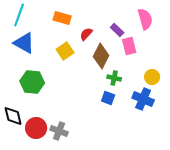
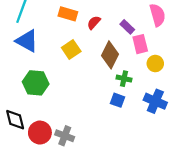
red semicircle: (86, 34) -> (94, 23), moved
yellow circle: (152, 77) -> (155, 64), moved

